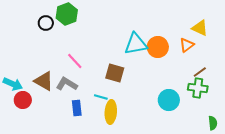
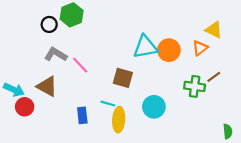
gray L-shape: (67, 84) -> (56, 54), moved
green cross: (198, 88) -> (195, 86), moved
cyan circle: (169, 100) -> (154, 107), moved

